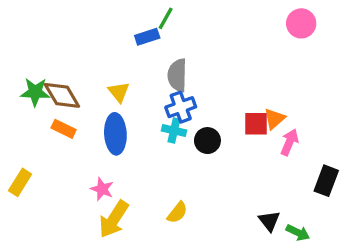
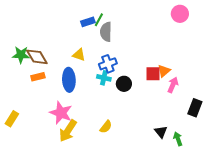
green line: (166, 18) -> (99, 20), moved
gray semicircle: (177, 75) -> (106, 32), moved
yellow triangle: (119, 92) -> (79, 55), moved, turned -32
orange rectangle: (64, 129) -> (38, 77), turned -40
yellow rectangle: (20, 182) -> (12, 119), moved
pink star: (102, 189) -> (61, 113), size x1.6
green arrow: (298, 233) -> (178, 139), turned -136

